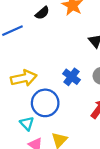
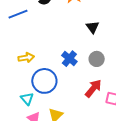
yellow arrow: (24, 78) -> (26, 58), size x0.7

